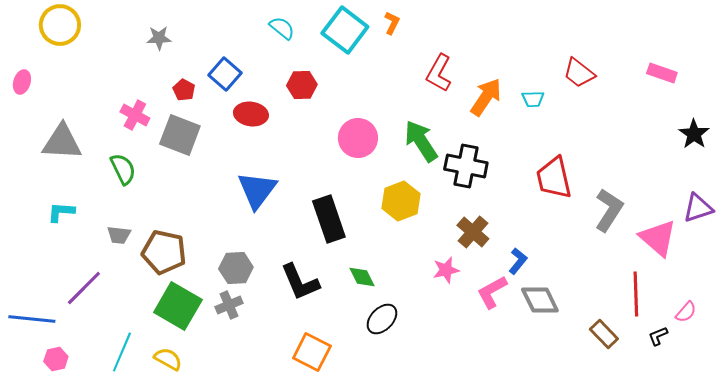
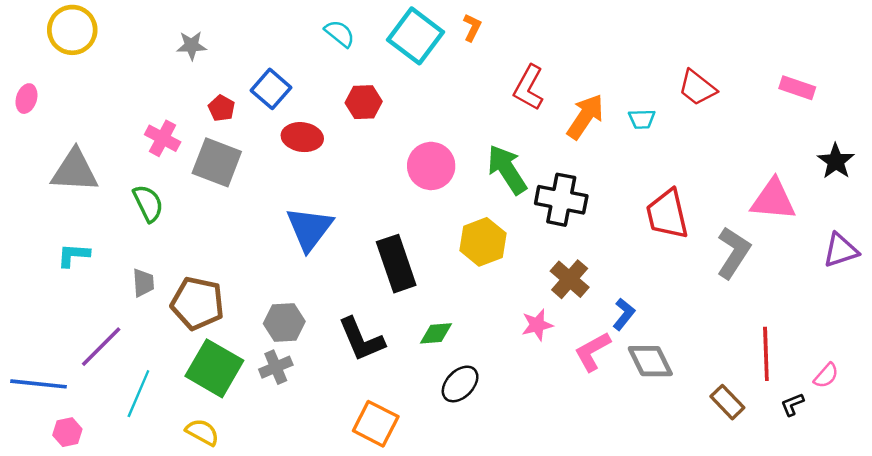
gray trapezoid: (119, 235) -> (143, 283), turned -100
pink triangle: (658, 238) -> (773, 200), moved, turned -36
green diamond: (362, 277) -> (436, 333), turned -68
cyan line: (122, 352) -> (138, 394), moved

